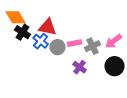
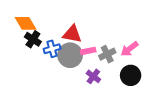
red triangle: (48, 27) -> (72, 34), moved
blue cross: (41, 41) -> (52, 49), turned 35
gray circle: (58, 47) -> (70, 55), size x1.5

